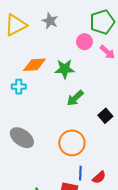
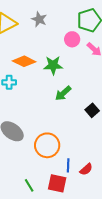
orange diamond: (34, 65) -> (24, 61), turned 30
orange circle: (72, 143) -> (47, 145), moved

